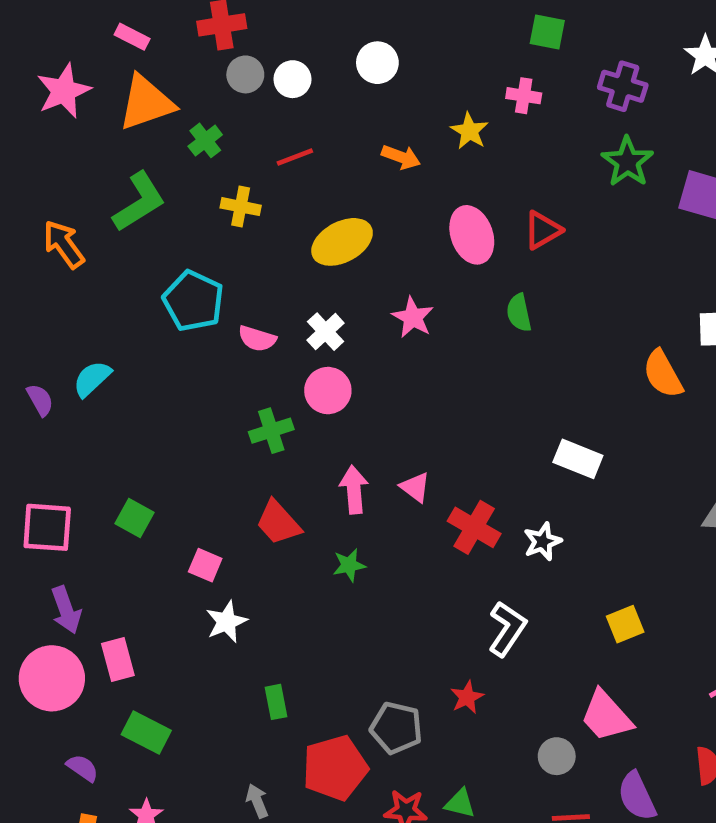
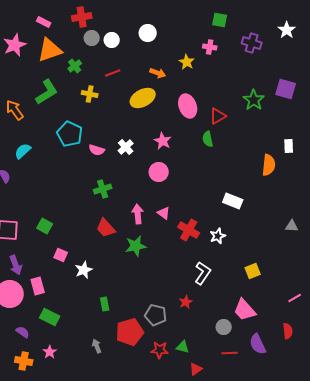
green star: (627, 162) -> (254, 100), moved
red triangle: (543, 230) -> (218, 116), moved
yellow ellipse: (342, 242) -> (143, 98), moved
orange semicircle: (663, 374) -> (269, 165), turned -145
cyan semicircle: (92, 379) -> (23, 151), moved
pink circle: (328, 391) -> (159, 172), moved
pink square: (205, 565) -> (61, 255), moved
green star: (349, 565) -> (136, 246), size x1.5

